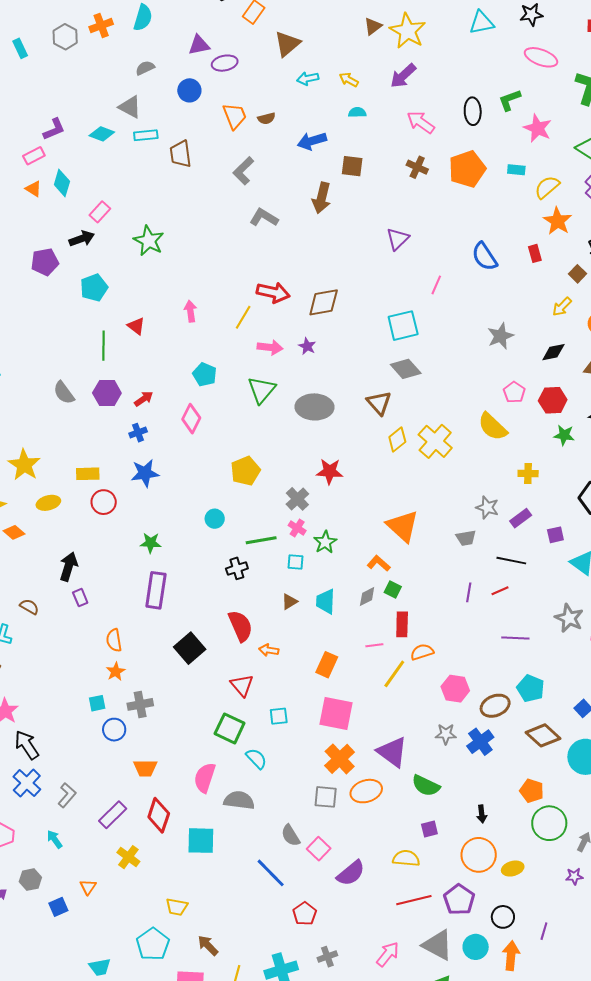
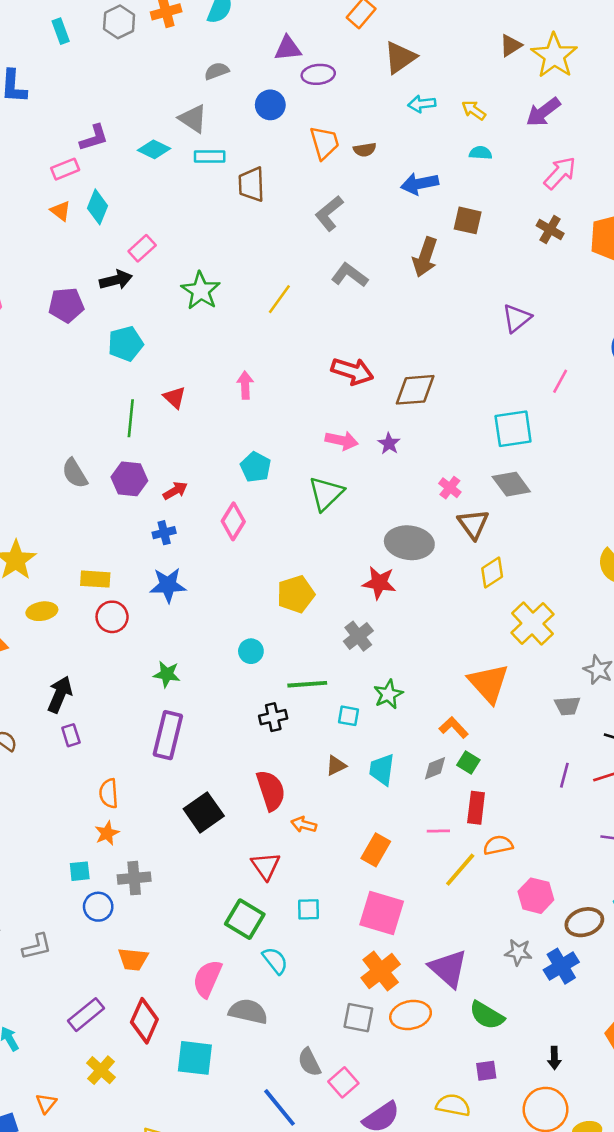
pink arrow: (421, 122) -> (560, 173), turned 92
yellow line: (243, 317) -> (279, 299), moved
gray ellipse: (315, 407) -> (409, 543), moved
yellow cross: (435, 441) -> (532, 624), moved
red star: (330, 471) -> (379, 583), moved
pink cross: (297, 528) -> (450, 488), moved
gray L-shape: (67, 795) -> (37, 947), moved, turned 30

